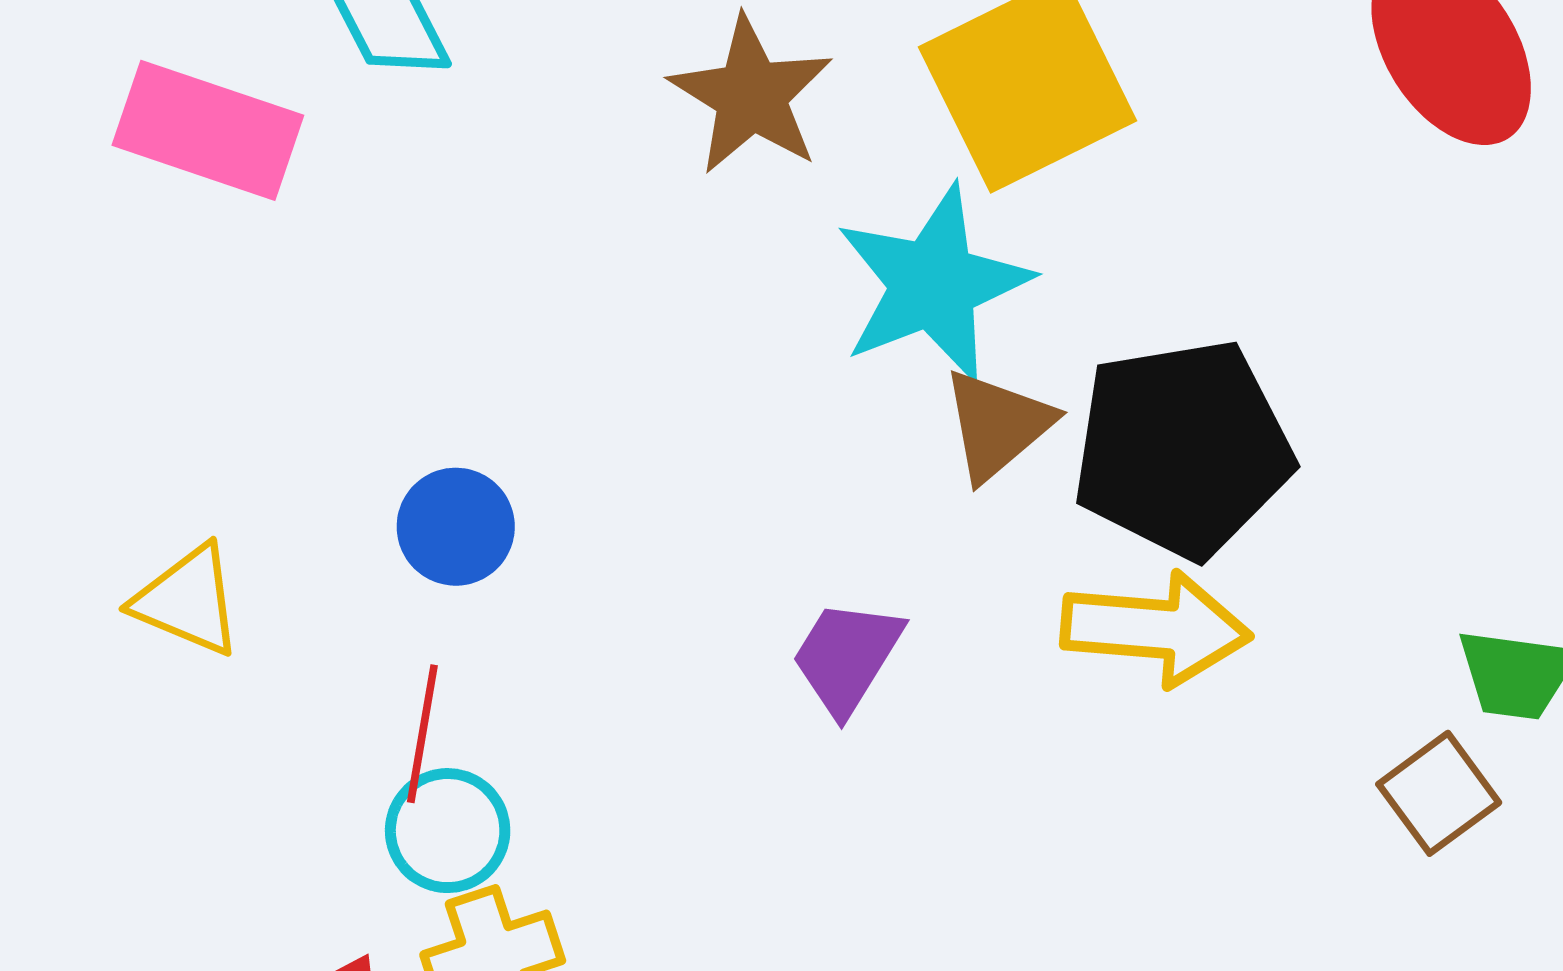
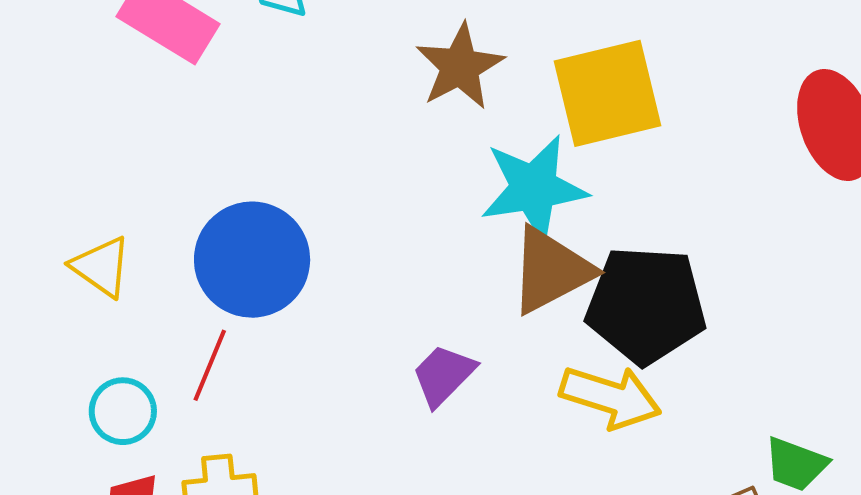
brown triangle: (997, 425) -> (551, 270), size x1.4
blue circle: (456, 527) -> (252, 260), size x1.8
cyan circle: (448, 831) -> (123, 411), moved

